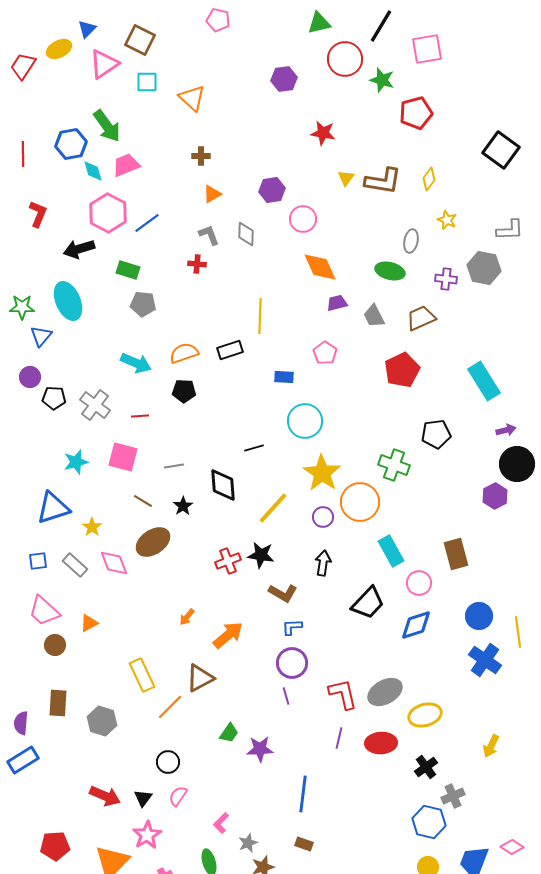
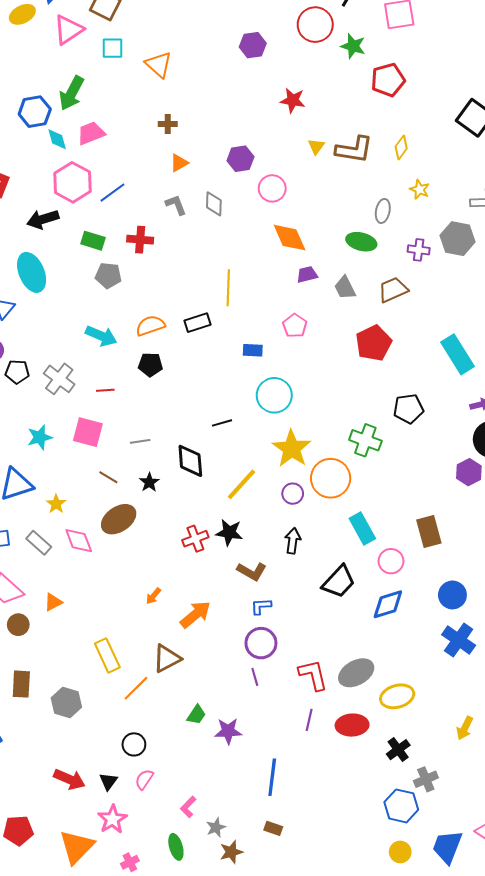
green arrow: (107, 126) -> (72, 93), turned 64
red cross: (197, 264) -> (140, 240), moved, size x1.4

